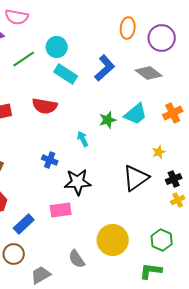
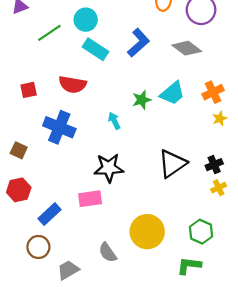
yellow star: (159, 152) -> (220, 118), moved
blue cross: (50, 160) -> (59, 127), moved, size x1.8

